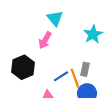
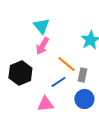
cyan triangle: (55, 18) -> (41, 26), moved
orange line: (75, 78) -> (66, 64), moved, turned -30

